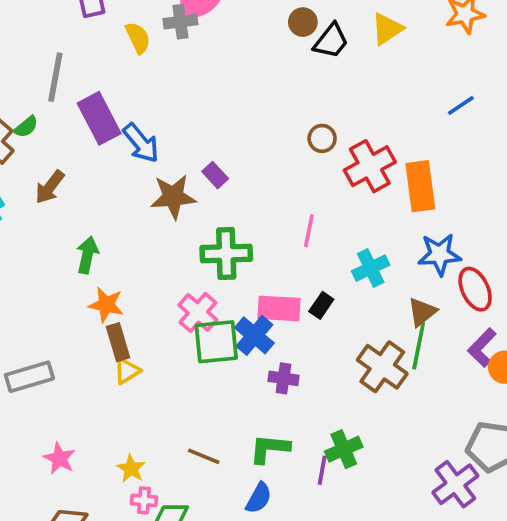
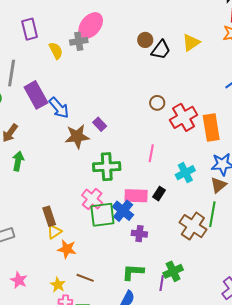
green arrow: (87, 255) -> (18, 161), moved
orange star: (106, 305) -> (67, 249), moved
brown triangle: (422, 312) -> (218, 185), moved
brown line: (204, 456) -> (85, 278), moved

